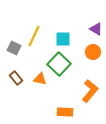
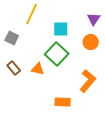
purple triangle: (96, 29) -> (94, 19), turned 32
yellow line: (34, 36) -> (32, 14), moved

